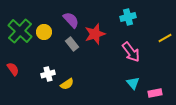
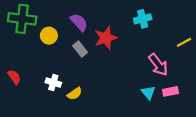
green cross: (20, 31) -> (22, 19), moved, turned -35
pink arrow: (131, 52) -> (158, 65), moved
white cross: (48, 74) -> (53, 83), turned 32
pink rectangle: (155, 93) -> (171, 91), moved

